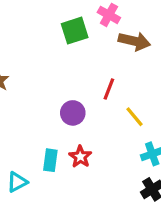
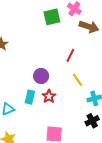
purple circle: (73, 113) -> (41, 76), moved
yellow line: (135, 117) -> (78, 80), moved

